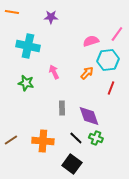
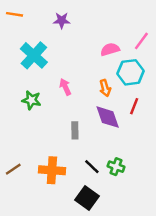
cyan cross: (28, 46) -> (34, 55), turned 30
orange arrow: (87, 73) -> (105, 88), turned 120
purple diamond: (89, 116) -> (108, 117), moved

